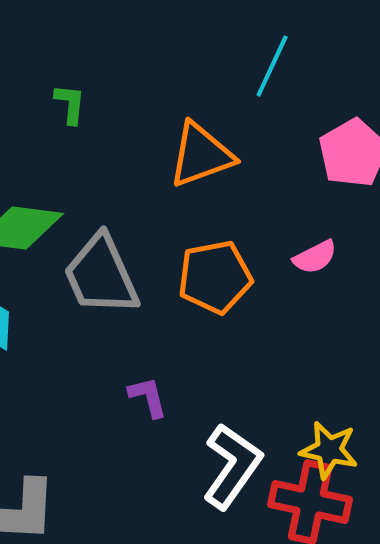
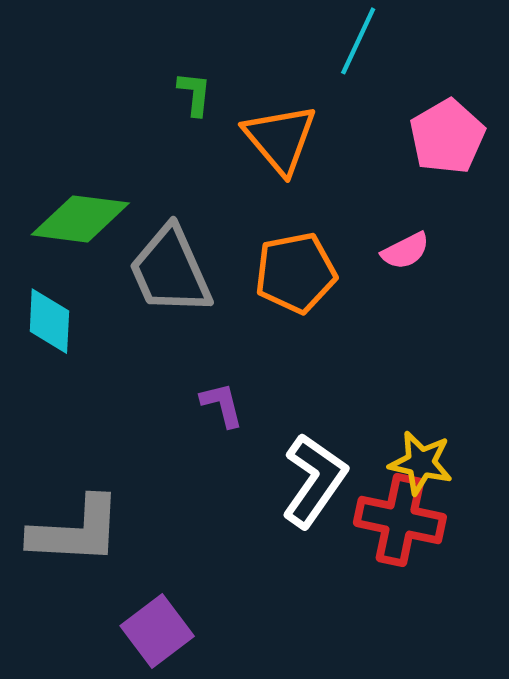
green L-shape: (70, 104) -> (194, 94), moved
orange triangle: (201, 155) -> (280, 139), turned -50

